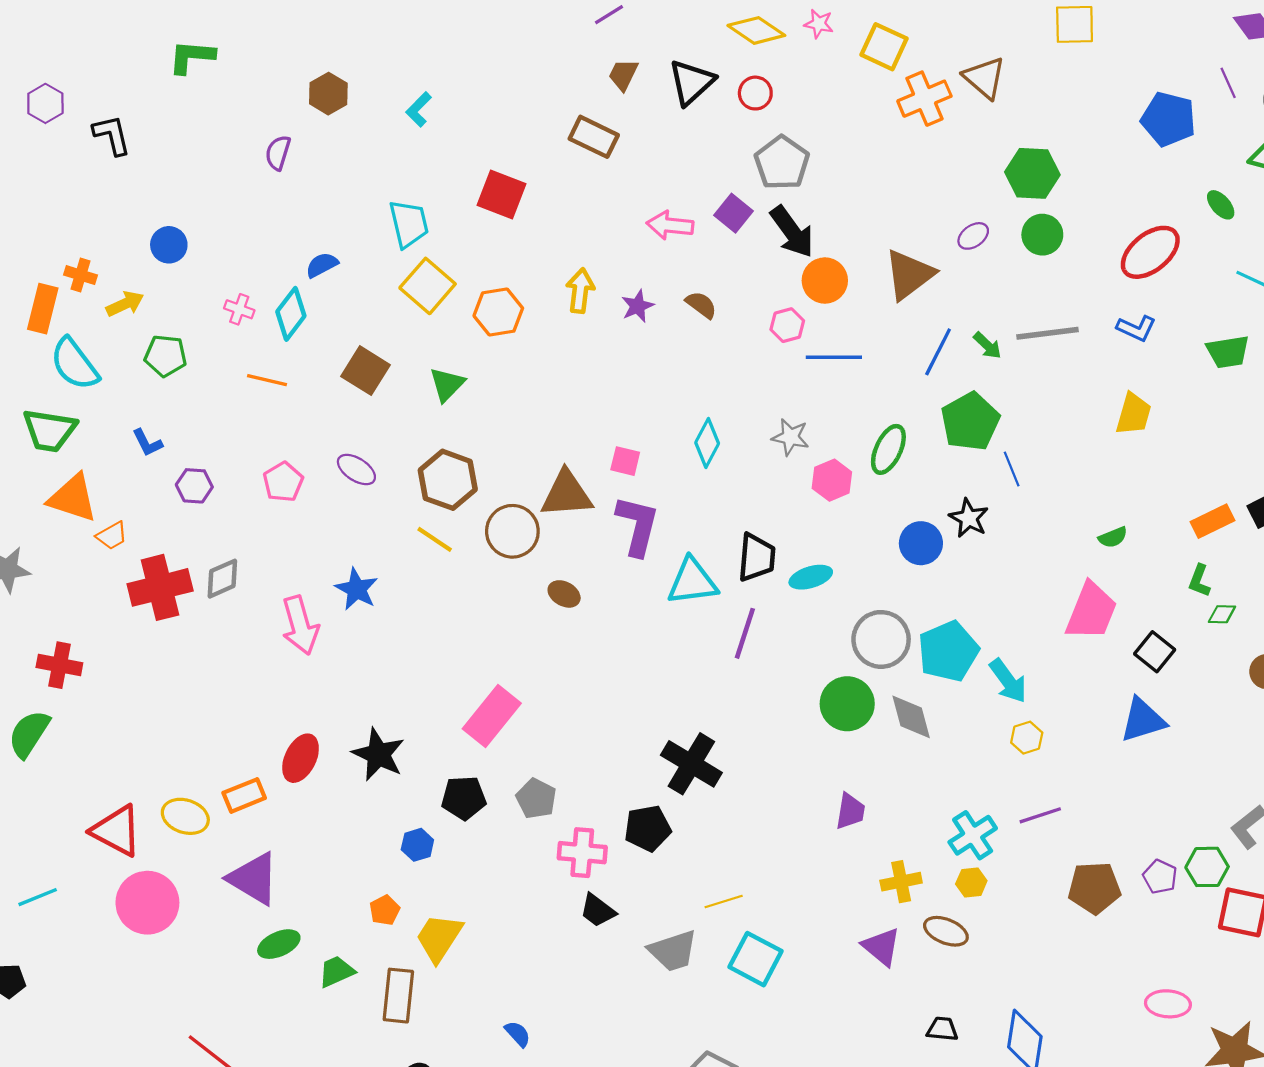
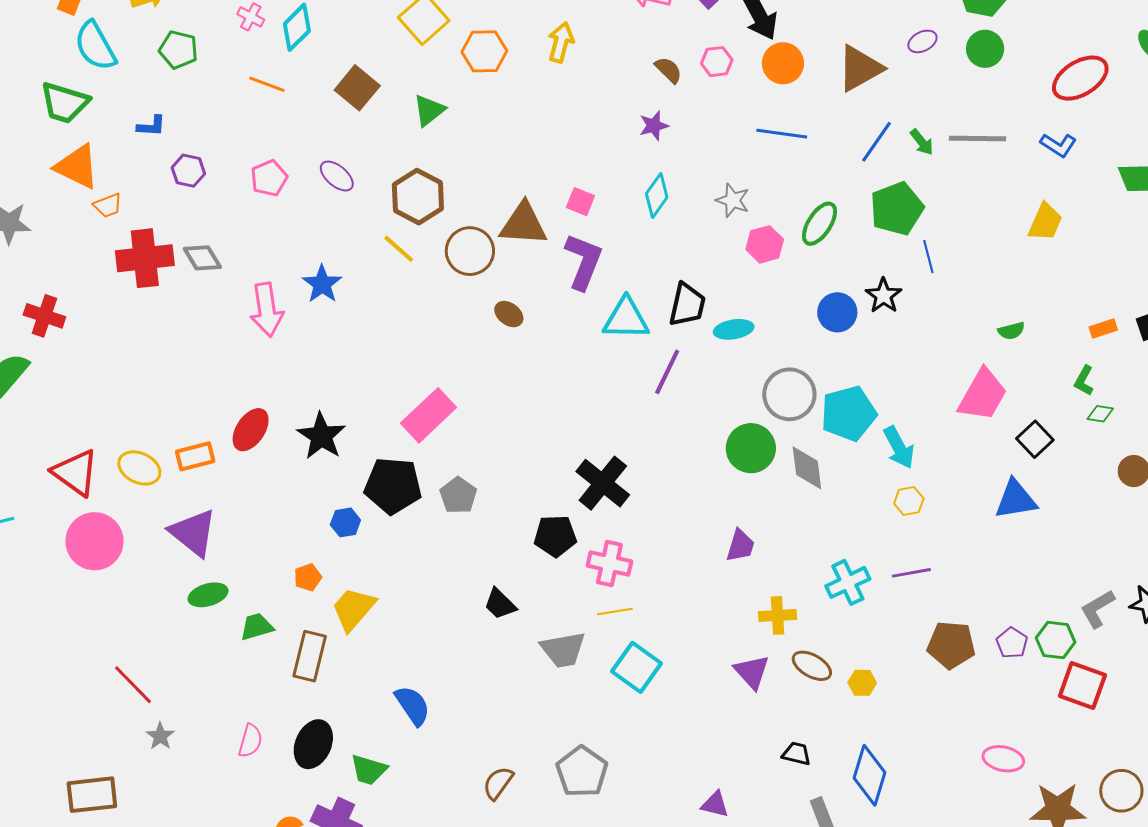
purple star: (638, 306) -> (654, 126), moved
pink hexagon: (787, 325) -> (717, 62), moved
blue L-shape: (147, 443) -> (151, 126), turned -68
orange rectangle: (1212, 521) -> (1103, 328), size x0.7
gray diamond: (222, 579) -> (202, 258), turned 75
black pentagon: (464, 798) -> (393, 486), size x1.4
pink cross: (582, 853) -> (609, 563), moved
yellow hexagon: (971, 882) -> (862, 683), moved
blue semicircle: (518, 1034) -> (413, 705), size x1.6

